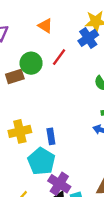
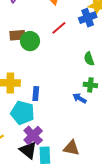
green circle: (31, 63) -> (30, 41), moved
cyan pentagon: (41, 161) -> (22, 113), turned -30

